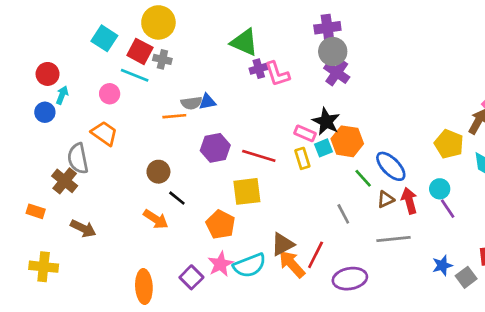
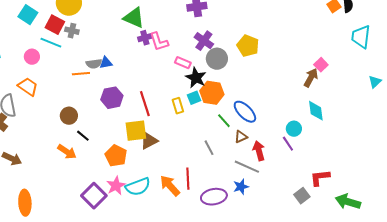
gray circle: (333, 51) -> (217, 59), moved
pink rectangle: (305, 133) -> (183, 63), moved
yellow pentagon: (449, 144) -> (248, 46), moved
red line: (259, 156) -> (145, 104), turned 55
cyan circle: (440, 189) -> (294, 129), moved
red arrow: (409, 201) -> (259, 151), moved
gray line: (393, 239) -> (247, 167), turned 30
brown triangle: (283, 244) -> (149, 141), moved
red line: (316, 255) -> (188, 179), turned -30
blue star: (442, 265) -> (241, 187), moved
purple square: (191, 277) -> (94, 196), size x1.4
orange ellipse: (144, 287) -> (25, 203), moved

